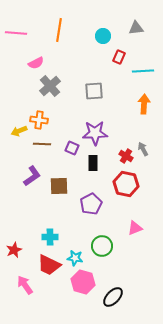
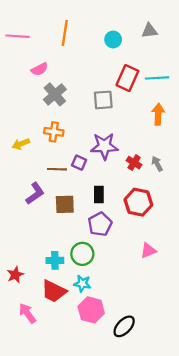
red rectangle: (119, 57) -> (127, 78), moved, size x1.6
orange cross: (39, 120) -> (54, 132), moved
brown line: (42, 144) -> (57, 169), moved
red cross: (126, 156) -> (134, 163), moved
black rectangle: (93, 163) -> (99, 194), moved
green circle: (102, 246) -> (82, 254), moved

